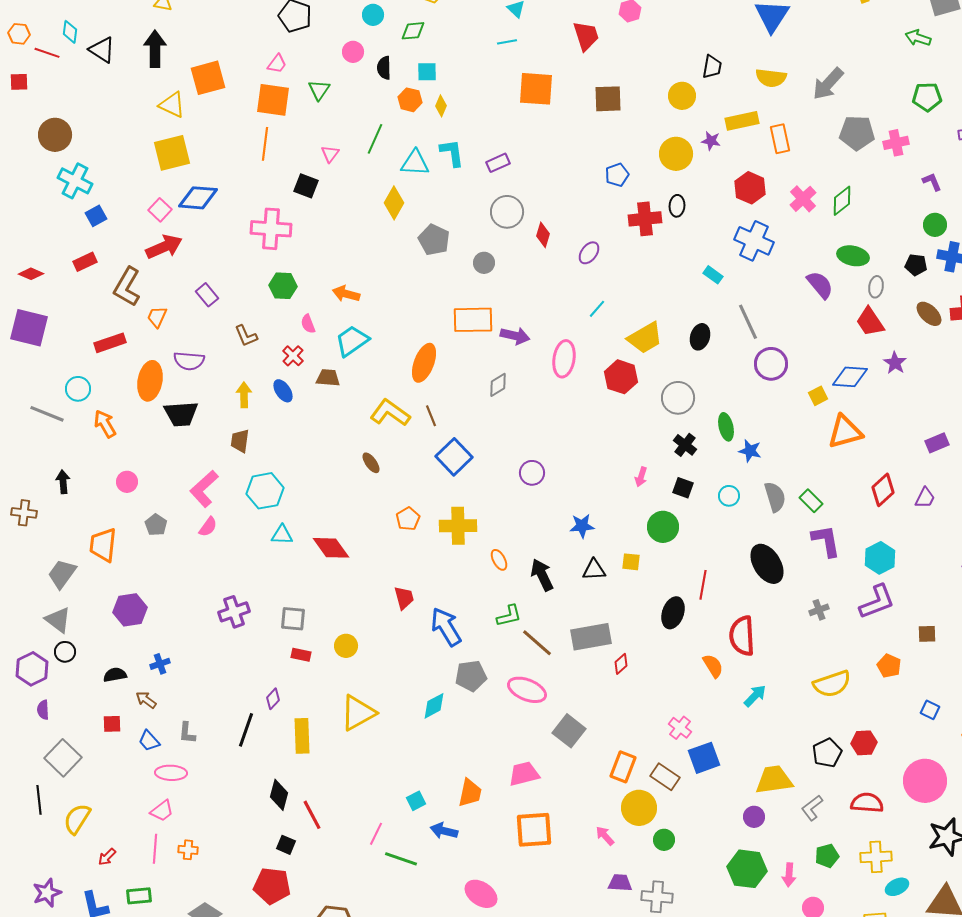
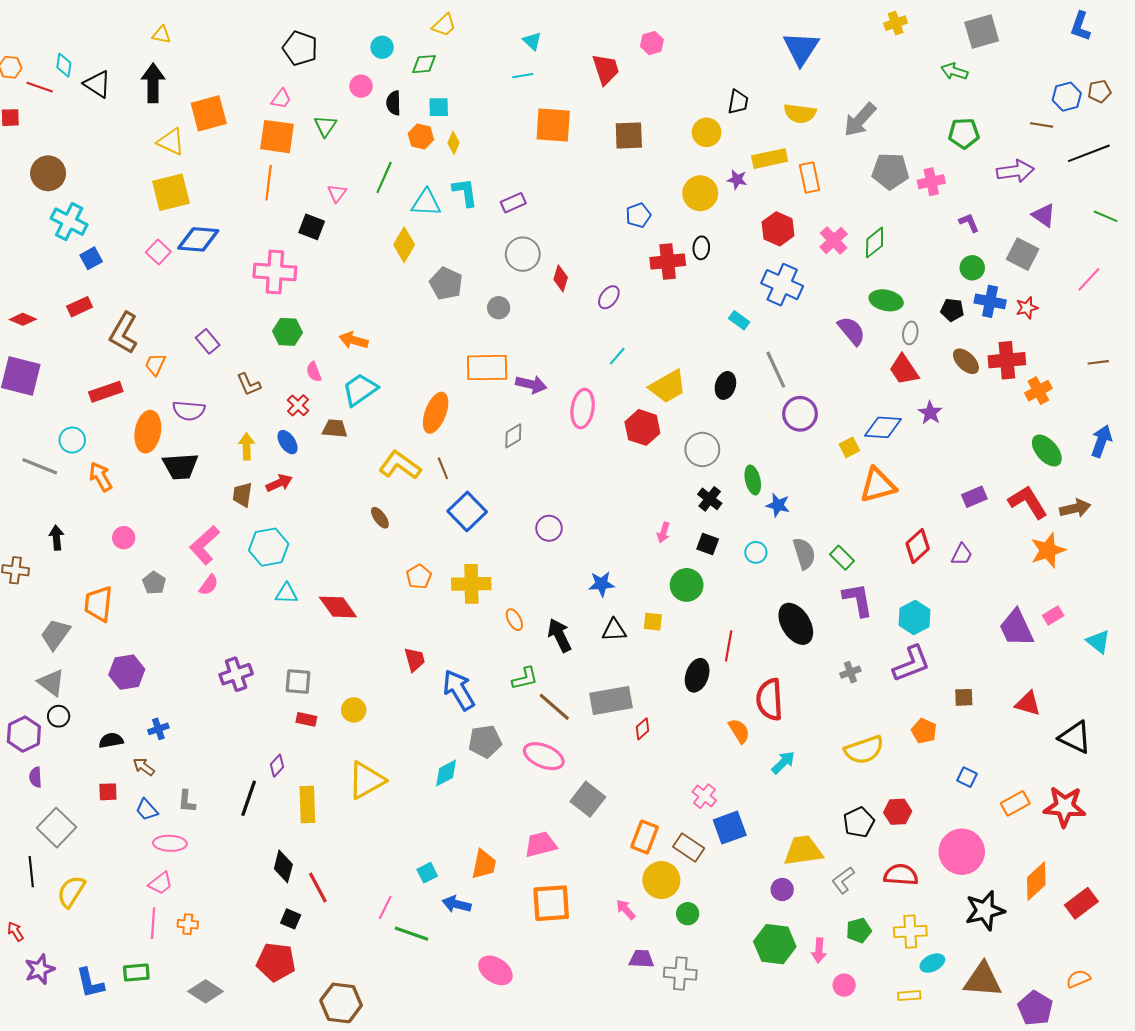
red arrow: (164, 247) -> (279, 483), moved, size x0.7
red arrow: (107, 857) -> (16, 932), moved, turned 102

